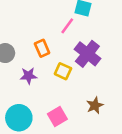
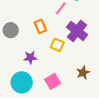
purple star: (29, 76) -> (30, 57), moved

